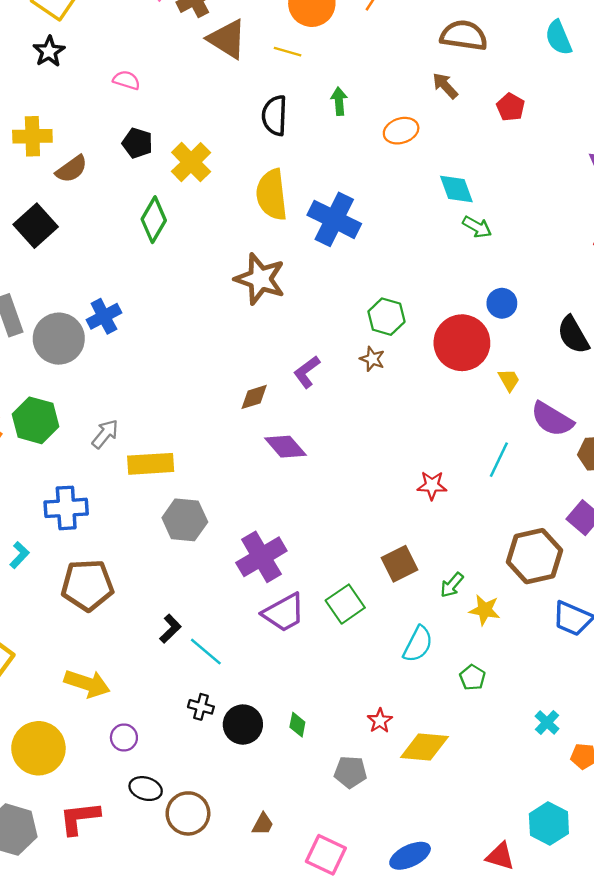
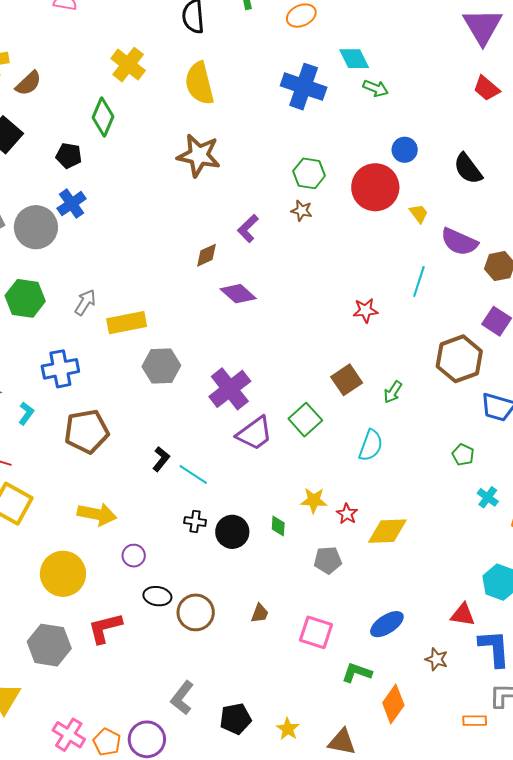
black pentagon: (137, 143) -> (69, 156), moved
blue cross: (334, 219) -> (304, 87), moved
yellow star: (485, 610) -> (314, 500), moved
green pentagon: (472, 677) -> (463, 455), moved

